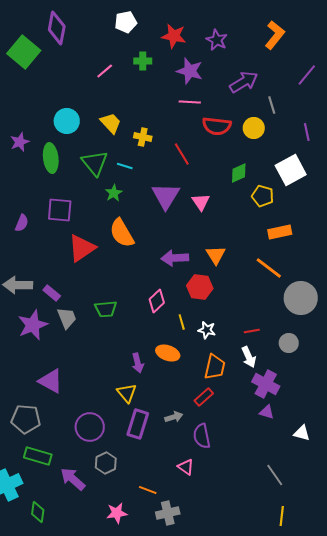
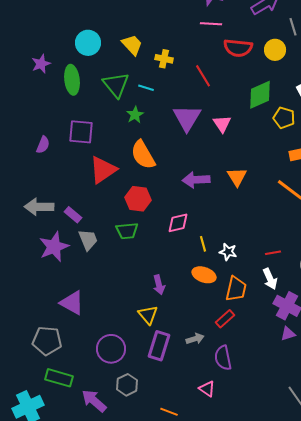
green diamond: (239, 173) -> (260, 95), size x1.4
red hexagon: (200, 287) -> (138, 199), moved
pink diamond: (157, 301) -> (178, 223), turned 30
orange ellipse: (168, 353) -> (204, 275), moved
purple triangle: (267, 412) -> (288, 334), turned -35

